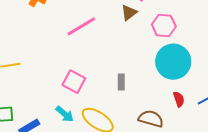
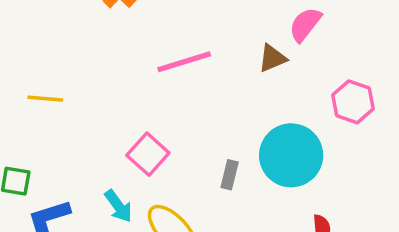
pink hexagon: (164, 25) -> (353, 102), moved
cyan circle: (173, 62) -> (291, 155), moved

